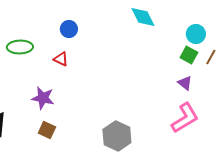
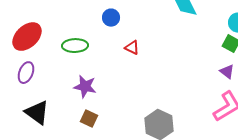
green ellipse: (20, 47) -> (75, 46), moved
red triangle: (61, 59) -> (132, 48), moved

